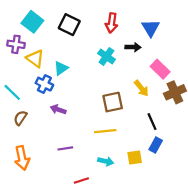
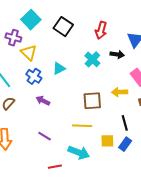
cyan triangle: (61, 68) -> (59, 68), moved
yellow arrow: (141, 88) -> (120, 92), turned 119
purple line: (65, 148) -> (45, 136), turned 32
yellow square: (135, 158) -> (107, 141), moved
cyan arrow: (106, 161) -> (79, 152), size x1.5

